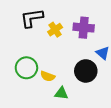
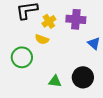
black circle: (86, 71) -> (83, 77), moved
yellow semicircle: (48, 76) -> (42, 39), moved

